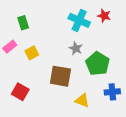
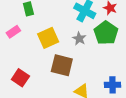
yellow square: (32, 53) -> (48, 38), moved, size x1.5
green pentagon: (98, 64) -> (106, 33), moved

